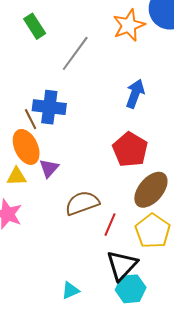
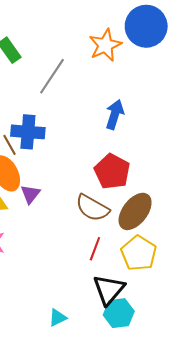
brown semicircle: (82, 203) -> (92, 208), moved, turned -128

